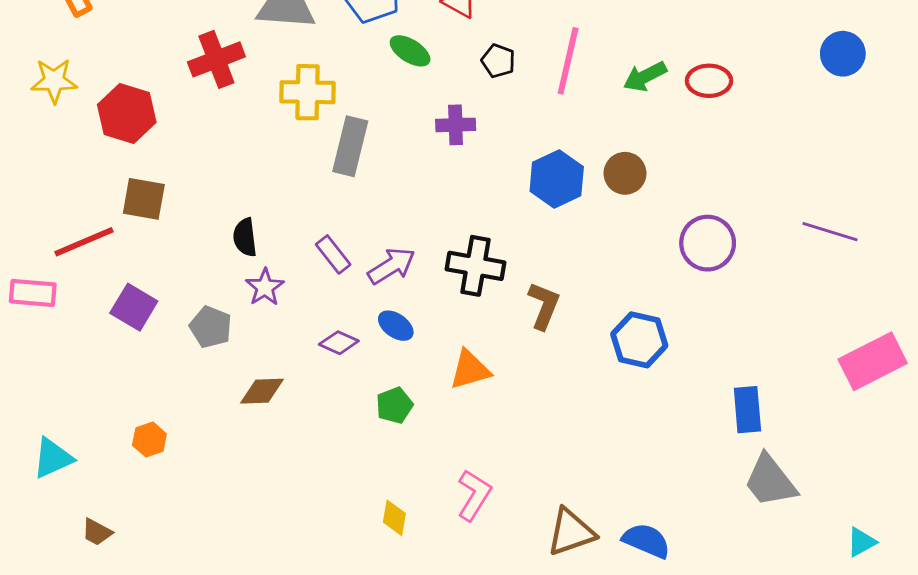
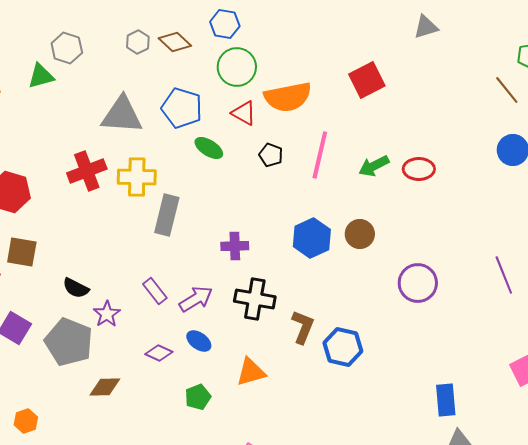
red cross: (216, 59) -> (87, 171), moved
purple cross: (456, 125) -> (235, 246), moved
purple line: (830, 232) -> (504, 275), turned 51
black semicircle: (245, 237) -> (76, 288), moved, turned -56
gray pentagon: (211, 327) -> (69, 342), size x1.6
blue hexagon: (639, 340) -> (343, 347), moved

